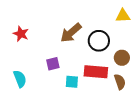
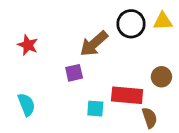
black circle: (99, 41) -> (131, 24), moved
purple square: (53, 64) -> (74, 73), moved
brown semicircle: (120, 82) -> (150, 118), moved

